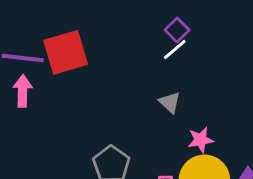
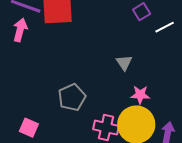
white line: (175, 50) -> (165, 27), moved

